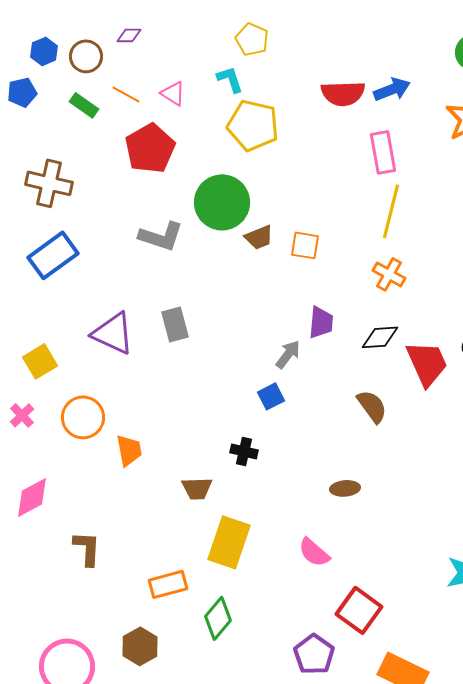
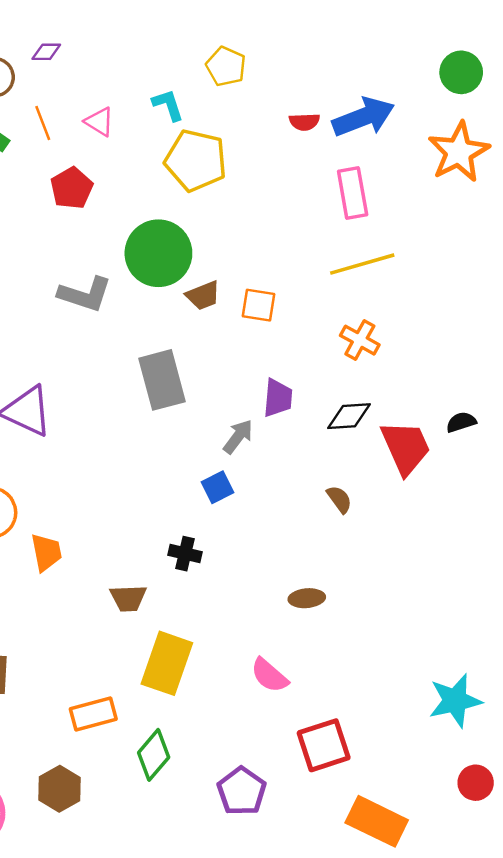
yellow pentagon: (252, 39) -> (226, 66), moved
blue arrow: (392, 89) -> (363, 117), size x1.4
red semicircle: (343, 93) -> (304, 122), size x0.6
orange line: (126, 94) -> (43, 123), turned 40
red pentagon: (150, 148) -> (72, 188), size x0.7
yellow line: (391, 211) -> (362, 264), turned 60
gray rectangle: (175, 324) -> (162, 380), moved, size x1.4
brown semicircle: (372, 406) -> (339, 499), size x0.7
red square: (359, 610) -> (324, 745), turned 36
purple pentagon: (314, 654) -> (242, 791), moved

